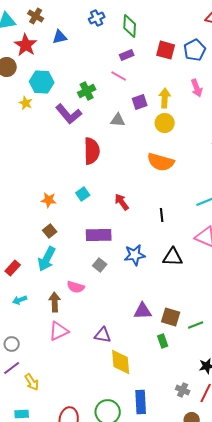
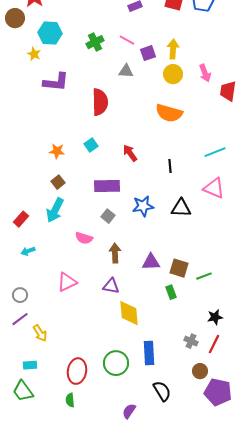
pink line: (119, 76) -> (127, 40), moved
pink arrow: (197, 88) -> (205, 73), moved
purple L-shape: (69, 114) -> (56, 82), moved, turned -44
brown arrow: (55, 302) -> (115, 253), moved

